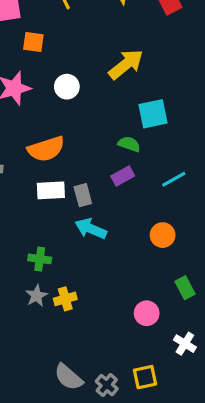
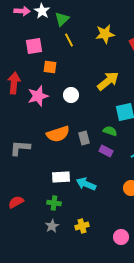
purple rectangle: (123, 176) -> (106, 151), turned 56
white rectangle: (51, 190) -> (61, 177), moved
gray rectangle: (83, 195) -> (84, 138), moved
yellow cross: (65, 299) -> (82, 226), moved

